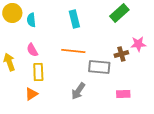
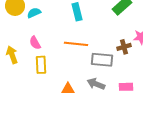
cyan semicircle: (31, 20) -> (34, 13), turned 72
gray arrow: (78, 91) -> (96, 84), moved, turned 78
orange triangle: (31, 94) -> (68, 89), moved, turned 32

